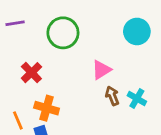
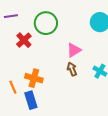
red cross: (31, 73) -> (24, 40), moved
brown arrow: (112, 96) -> (72, 69), moved

